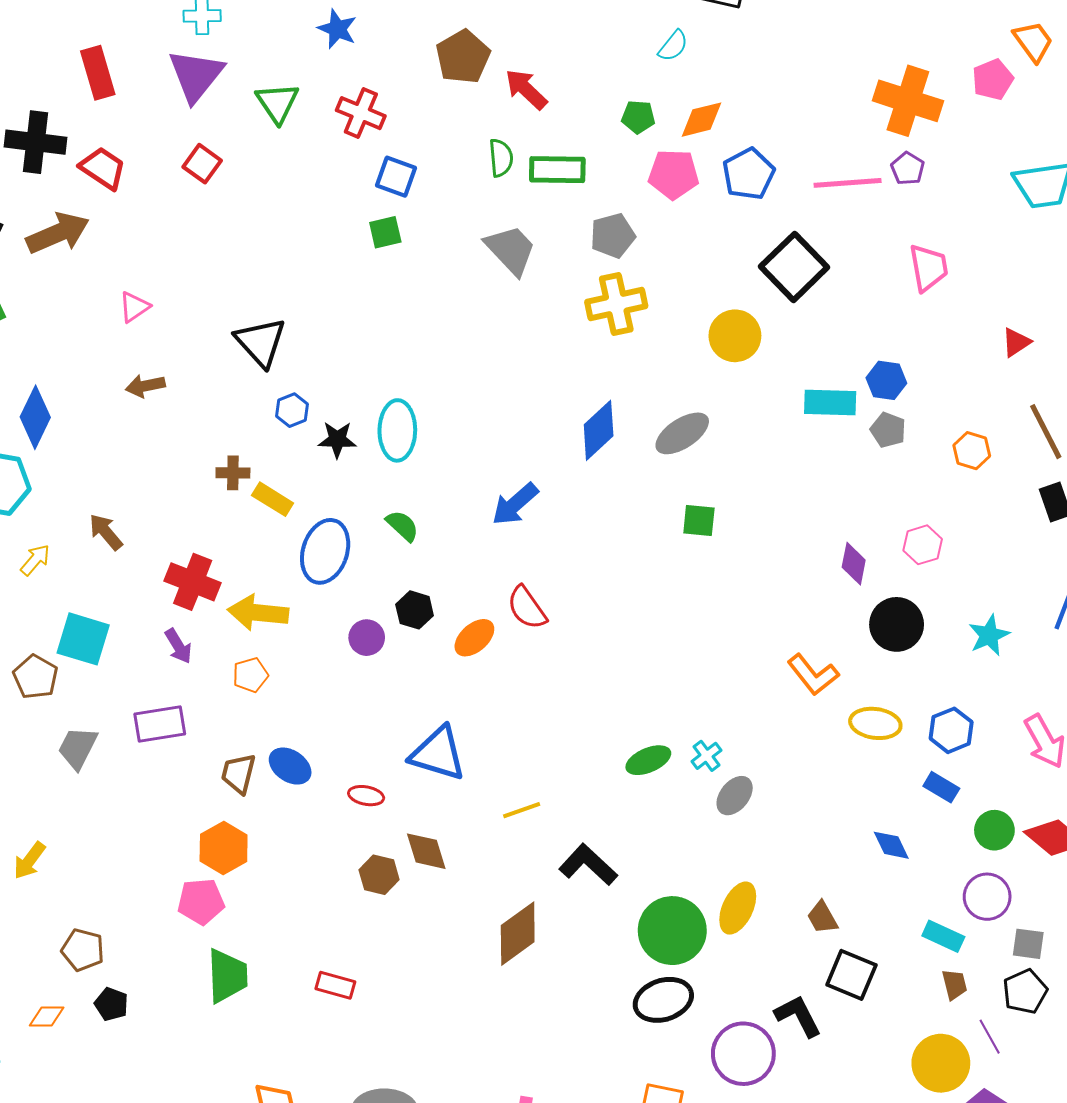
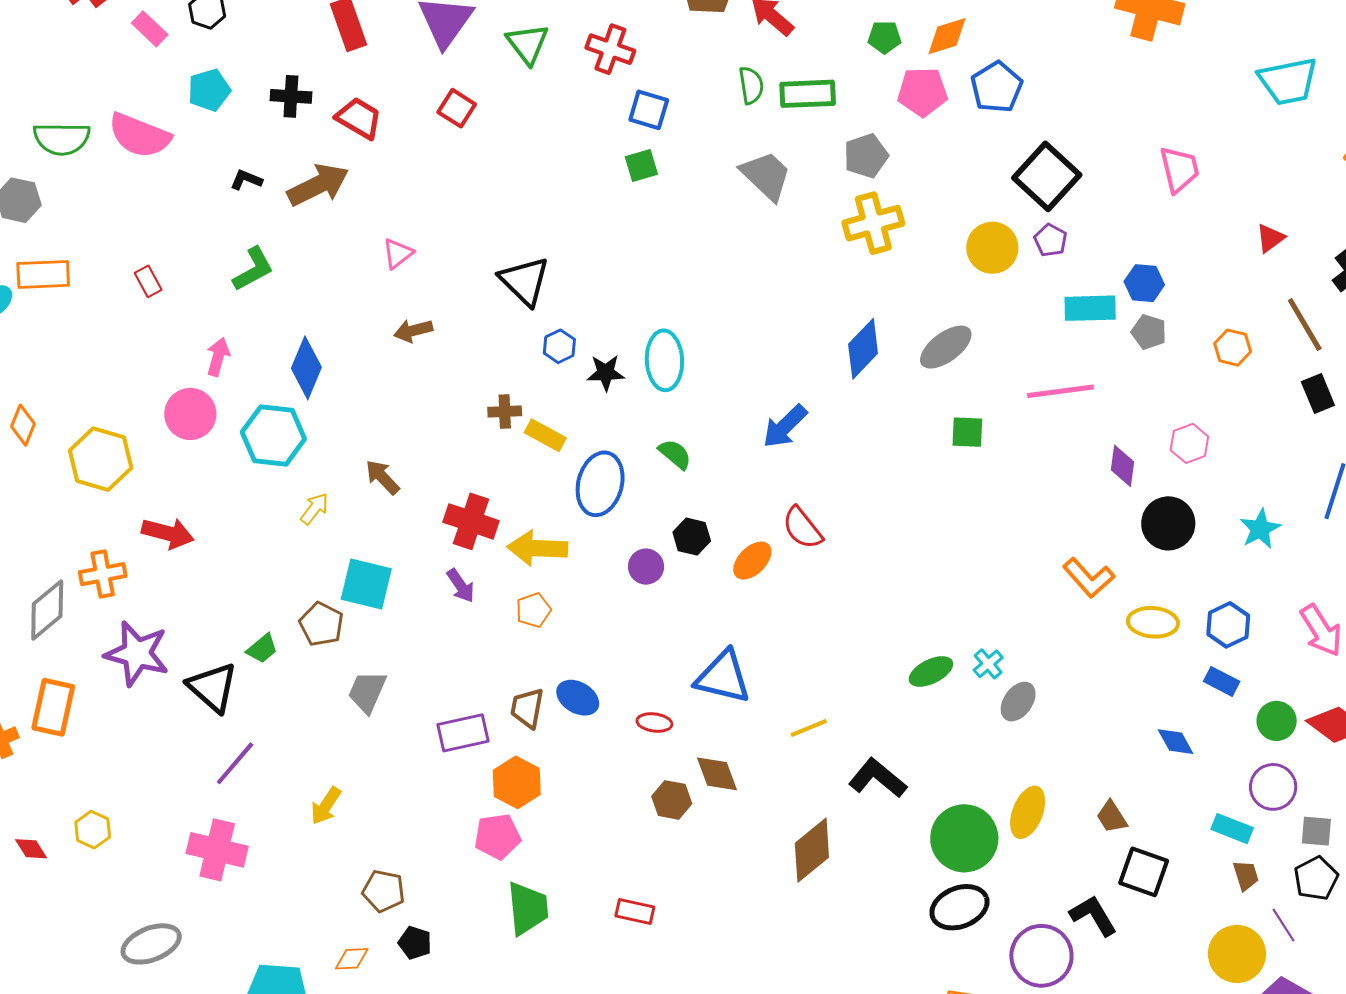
black cross: (36, 142) -> (291, 96), size x0.7
purple pentagon: (908, 169) -> (1051, 240), moved
pink line: (848, 183) -> (1061, 391), moved
purple rectangle: (160, 724) -> (463, 733), moved

